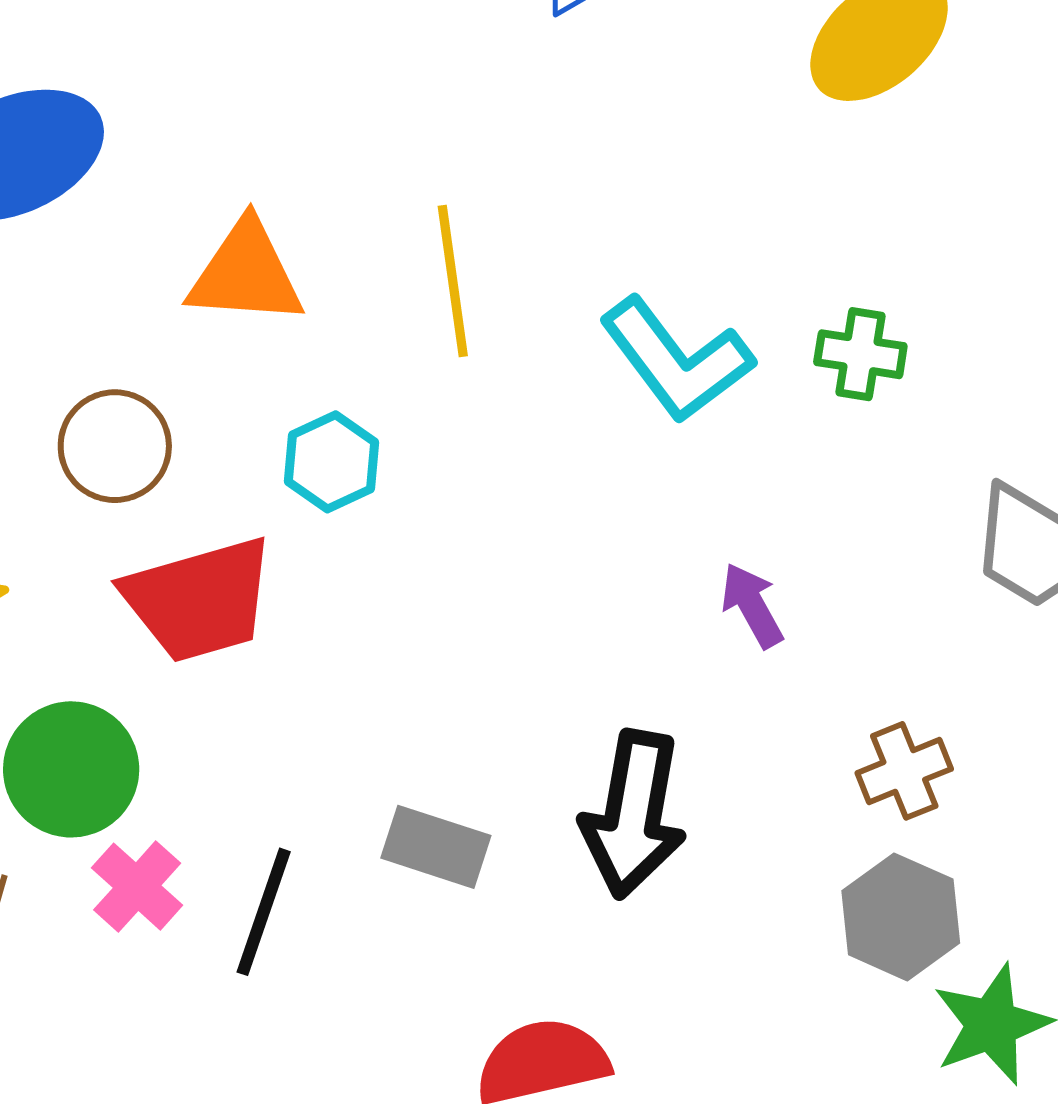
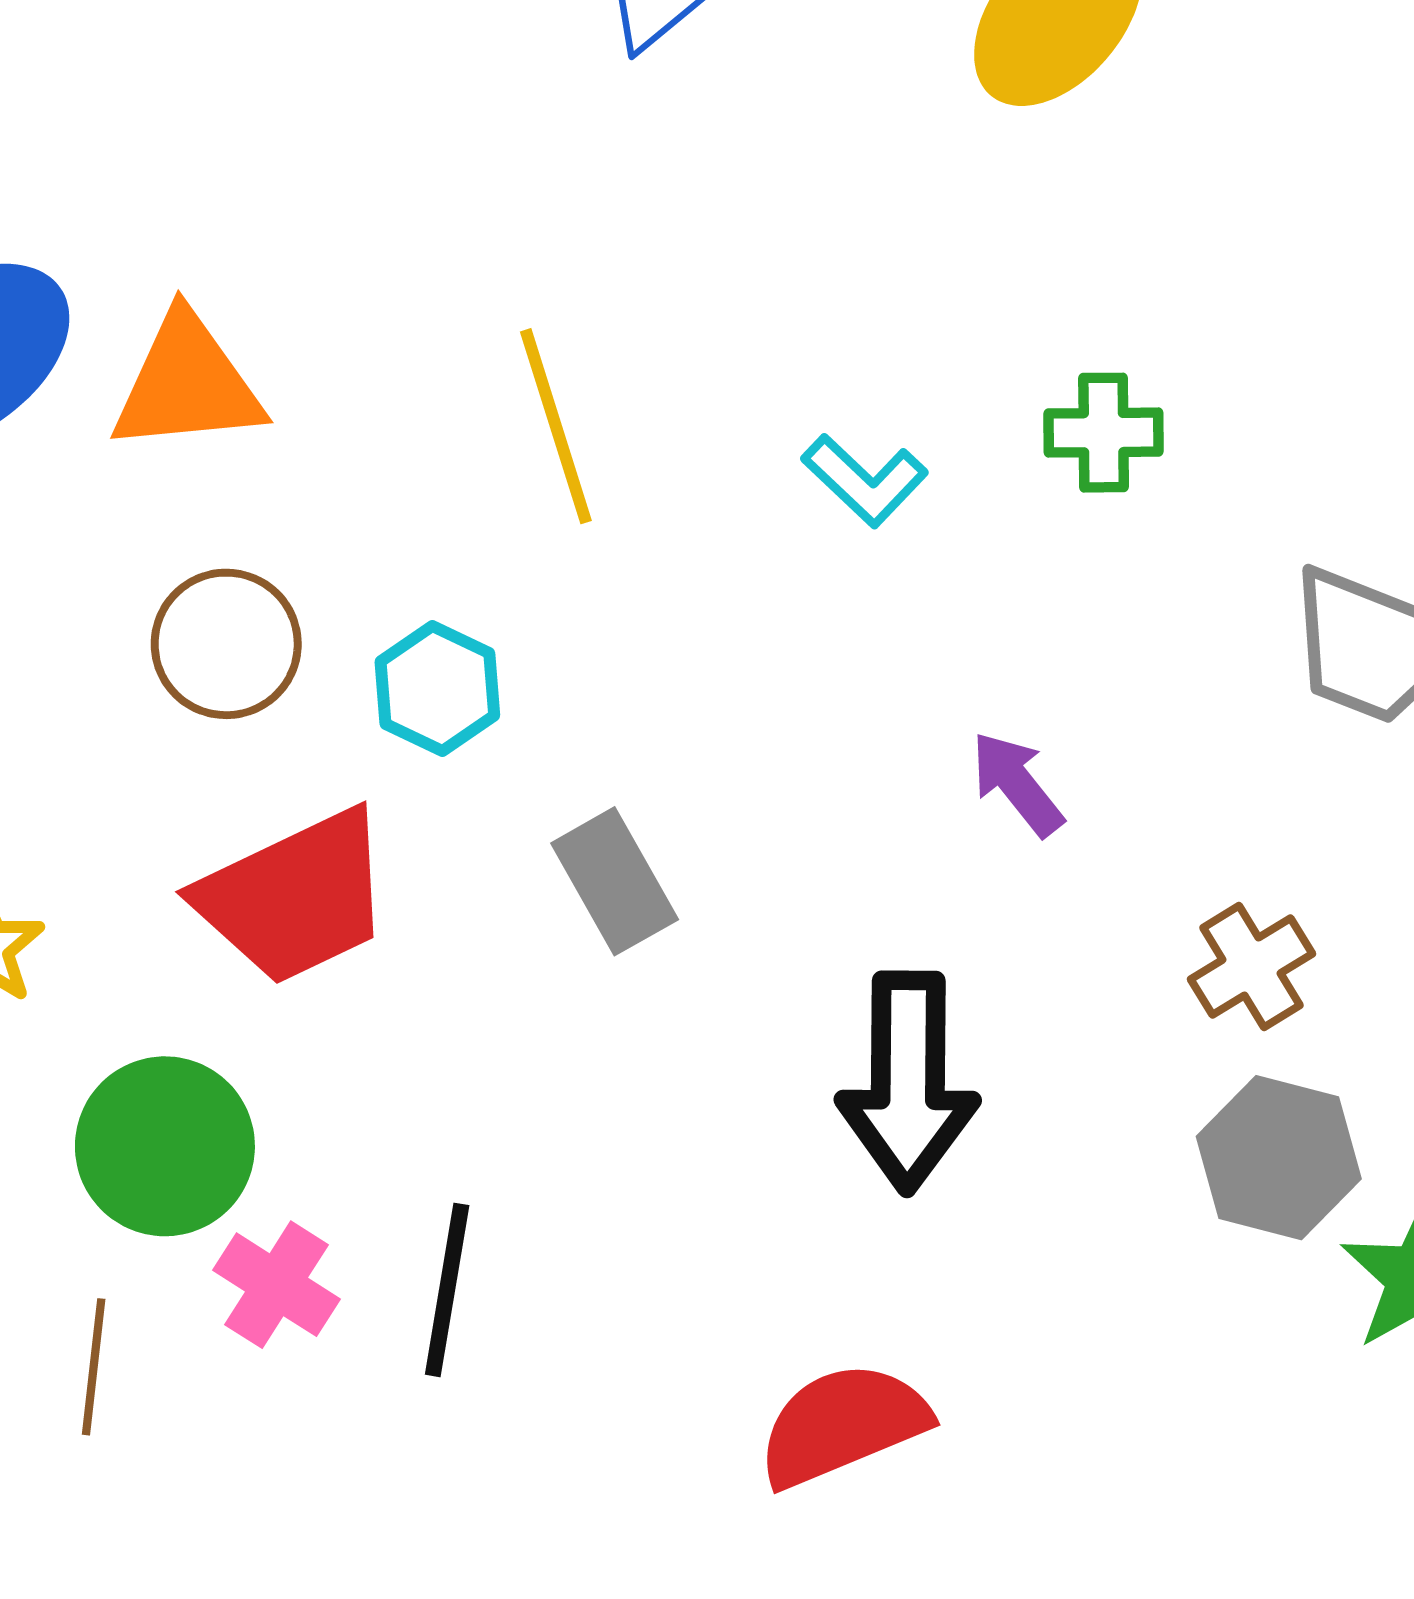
orange triangle: (246, 273) -> (187, 384), moved
cyan L-shape: (676, 360) -> (865, 480), size x0.6
brown circle: (115, 446) -> (226, 644), moved
gray rectangle: (436, 847) -> (615, 881), moved, turned 52

